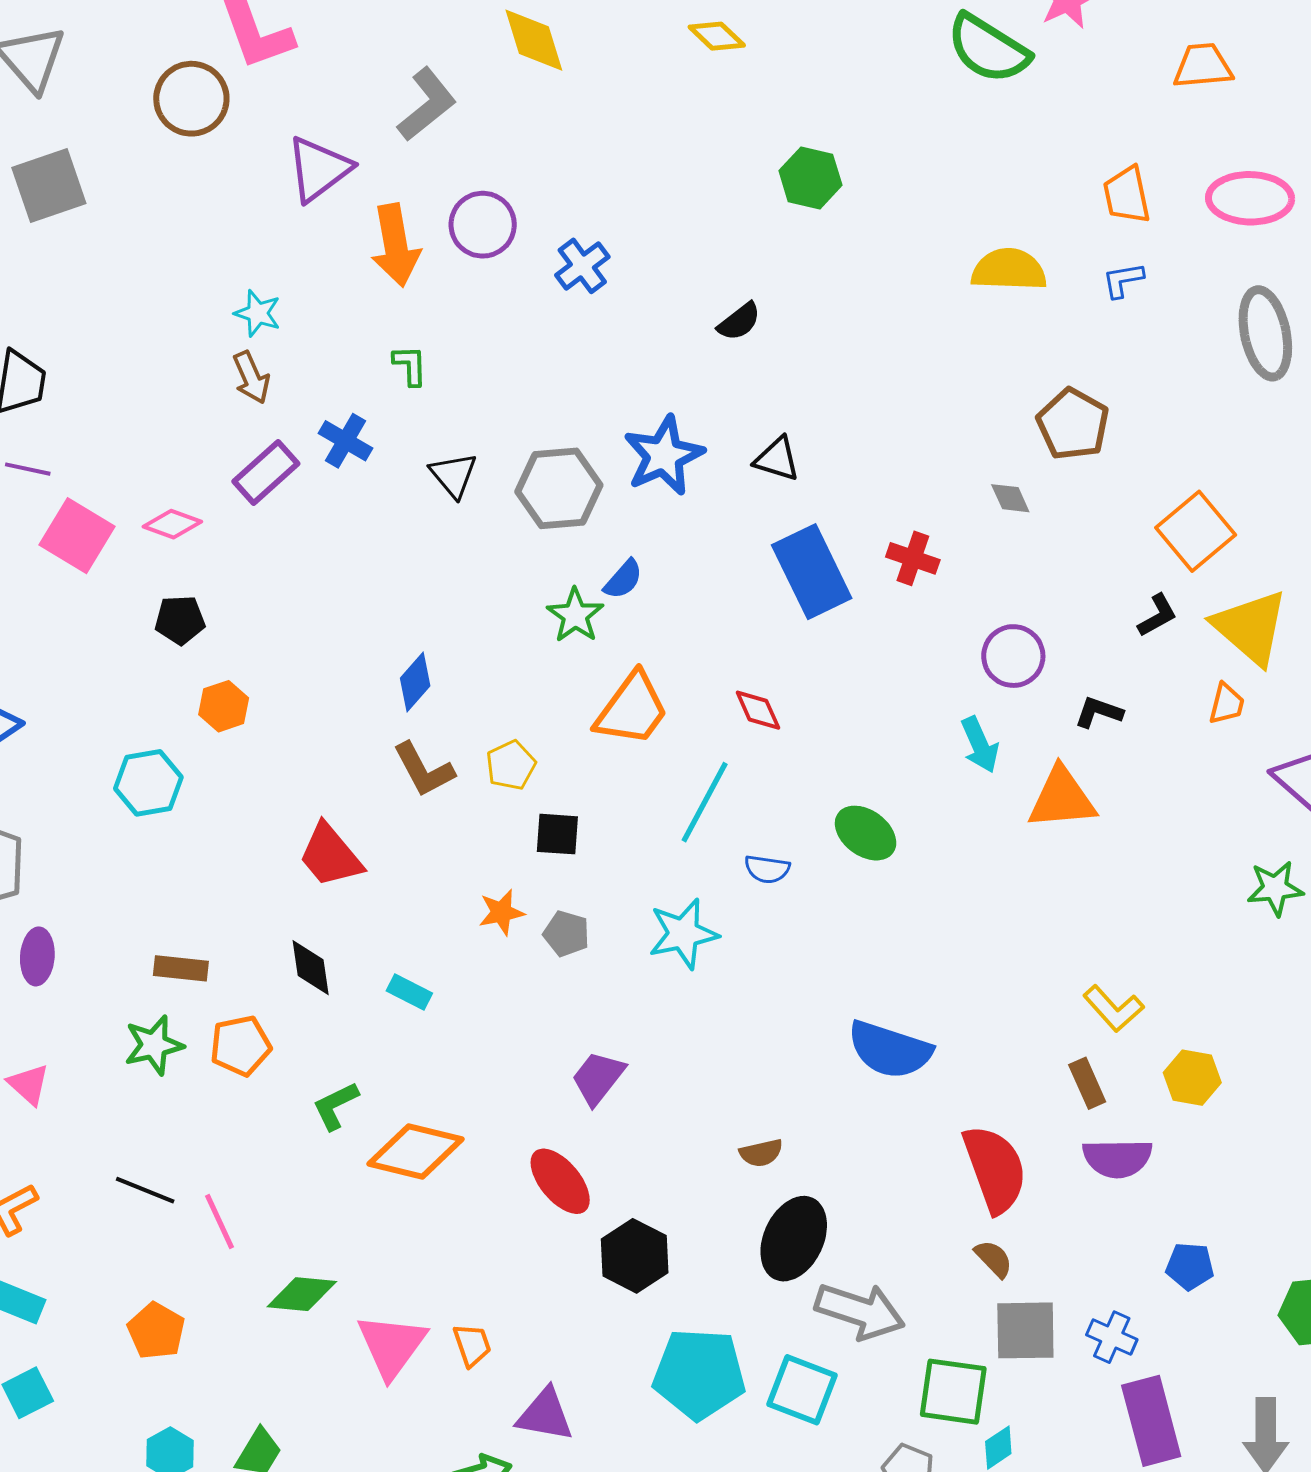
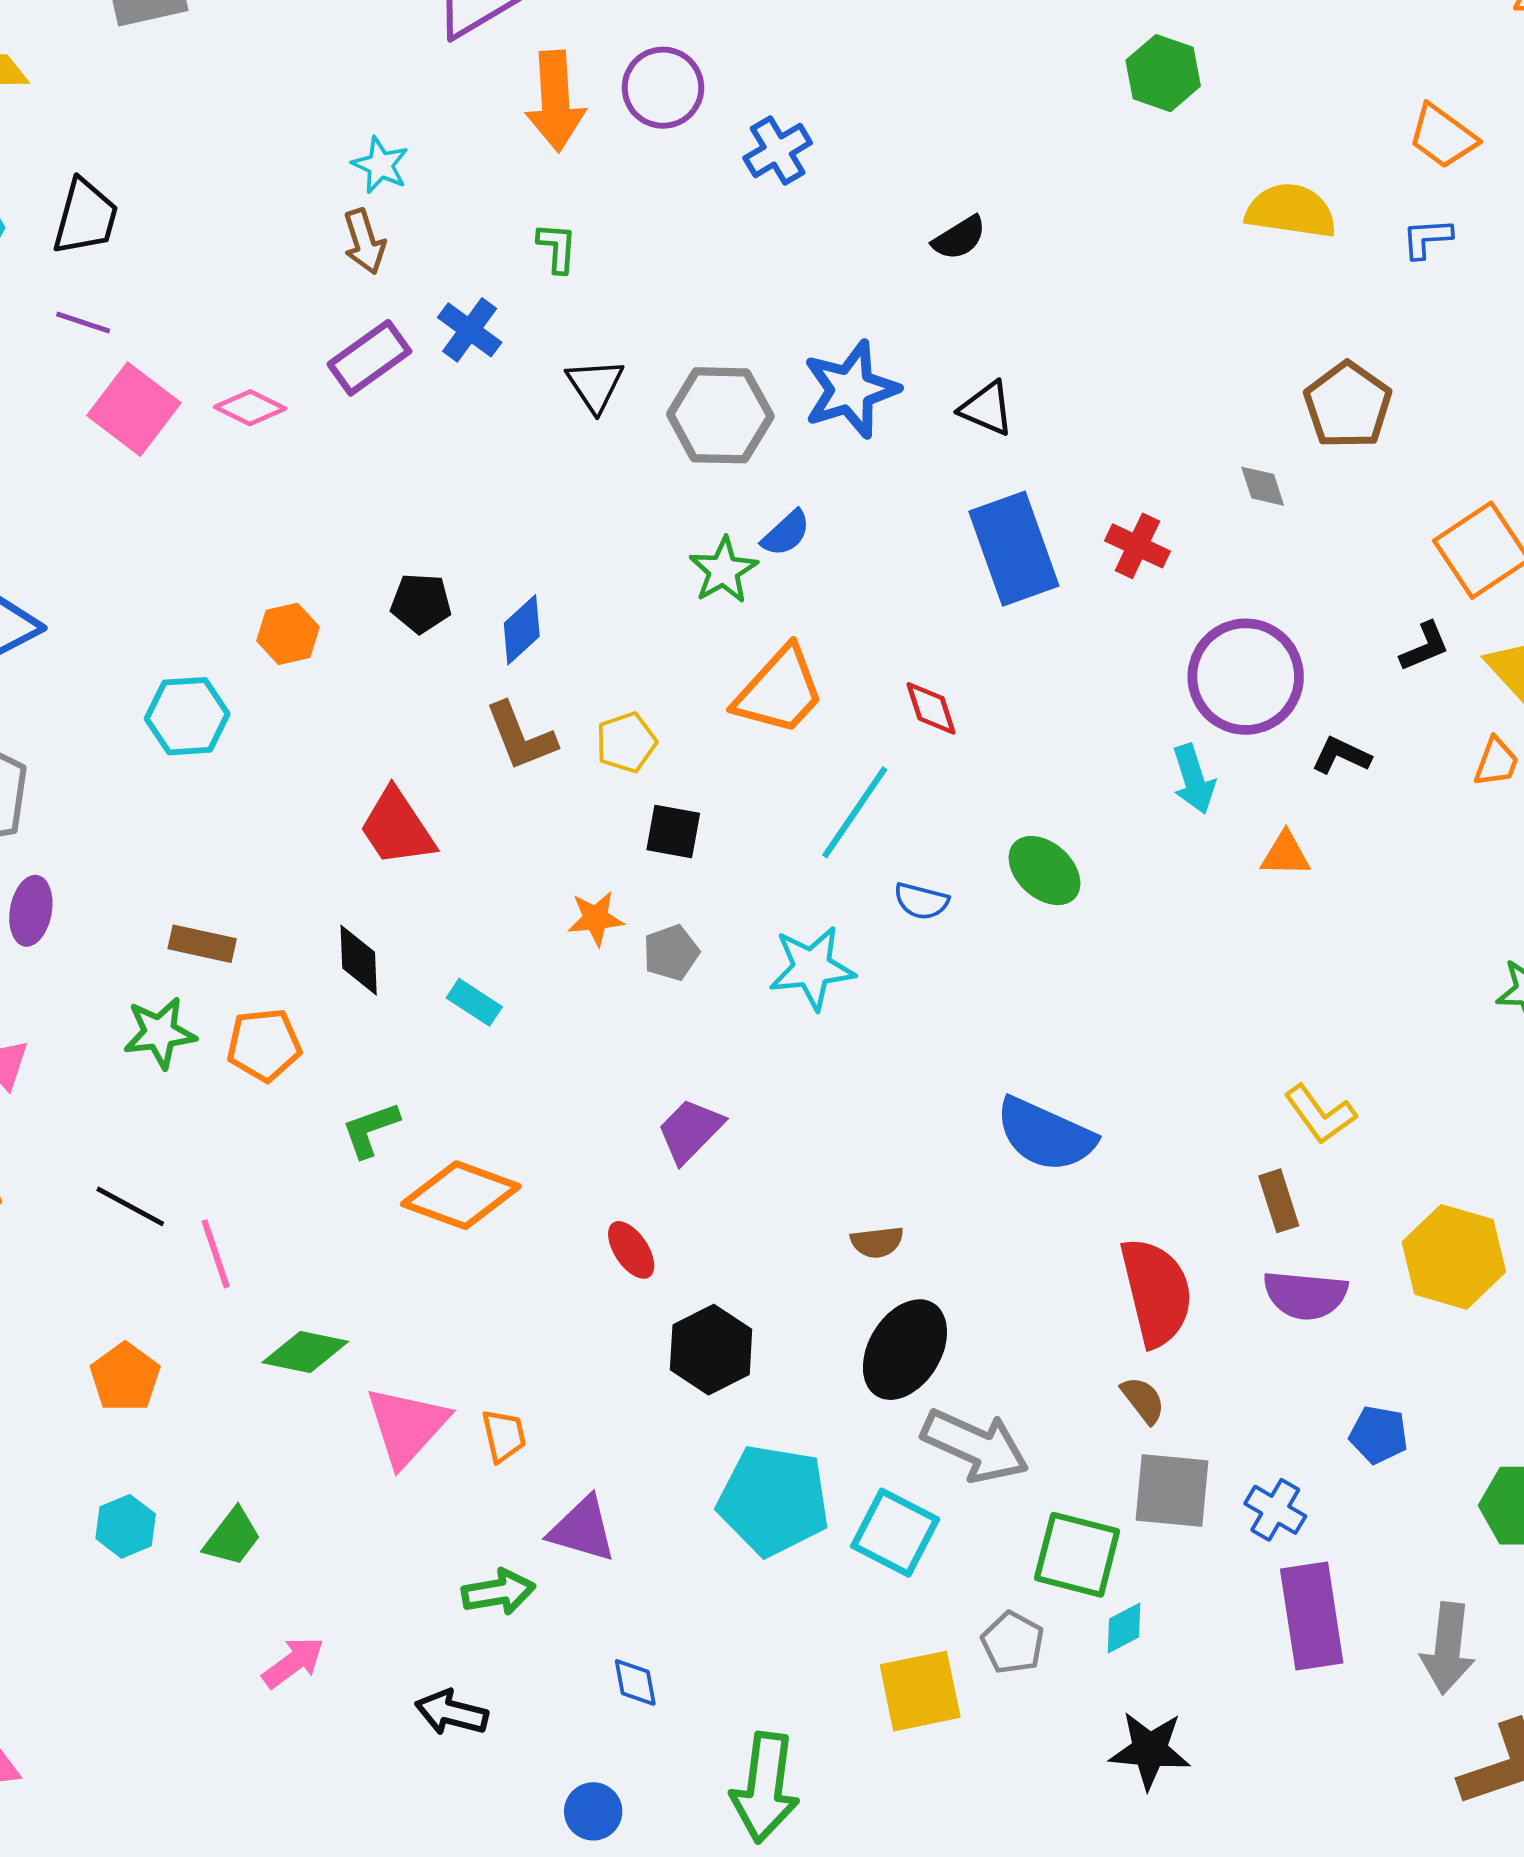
green hexagon: (810, 178) -> (1163, 73), moved
orange trapezoid: (1127, 195) -> (1443, 136), turned -48
black pentagon: (180, 620) -> (421, 603), moved
purple circle: (1013, 656) -> (1246, 677), size x1.5
orange triangle: (1062, 798) -> (1285, 854), size x0.6
gray pentagon: (566, 934) -> (671, 953), turned 30
yellow hexagon: (1192, 1078) -> (1454, 1257), moved, size x1.5
red ellipse: (560, 1181) -> (631, 1250), size x0.7

